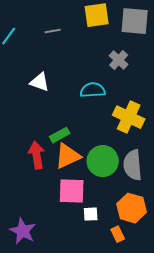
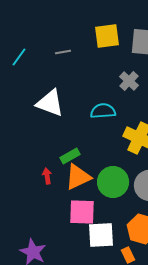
white triangle: (40, 82) -> (50, 103), size x1.4
red arrow: (37, 155) -> (47, 176), size x0.6
white square: (91, 214) -> (101, 235), size x1.8

